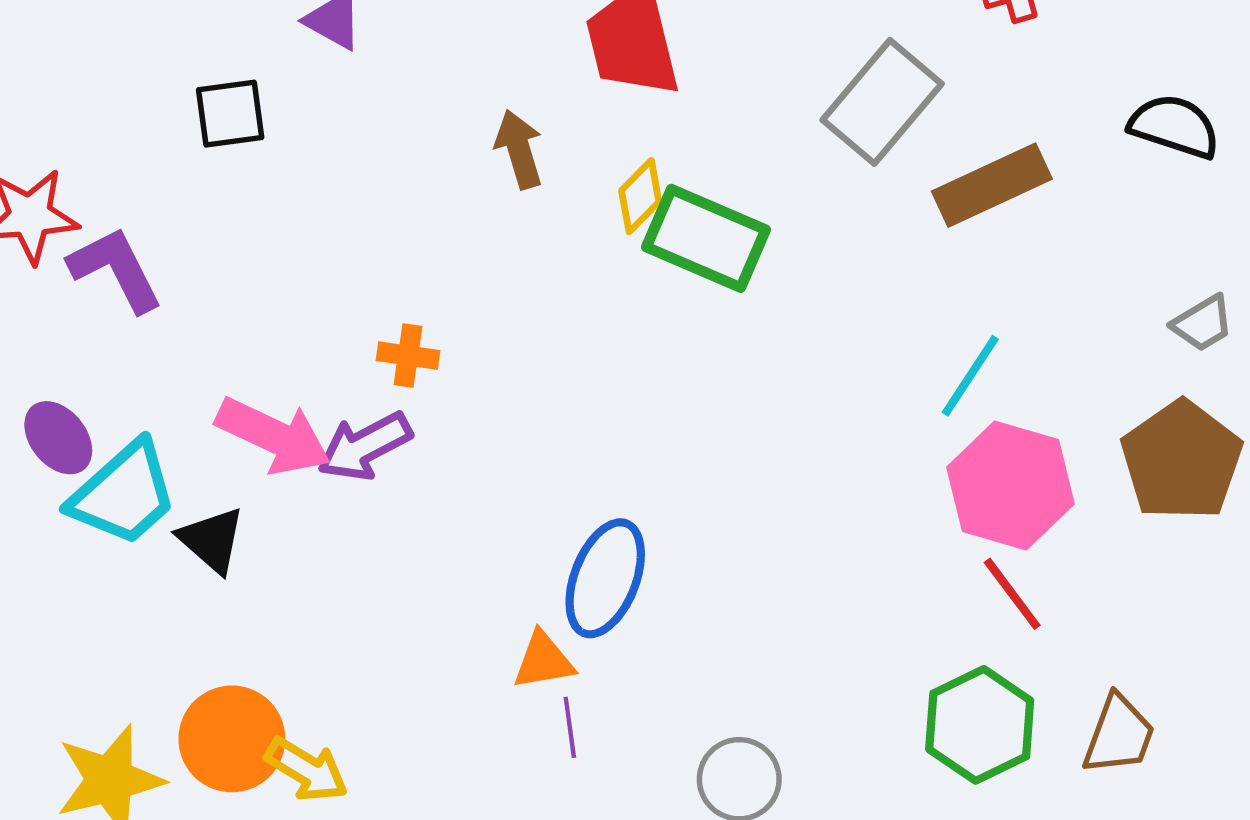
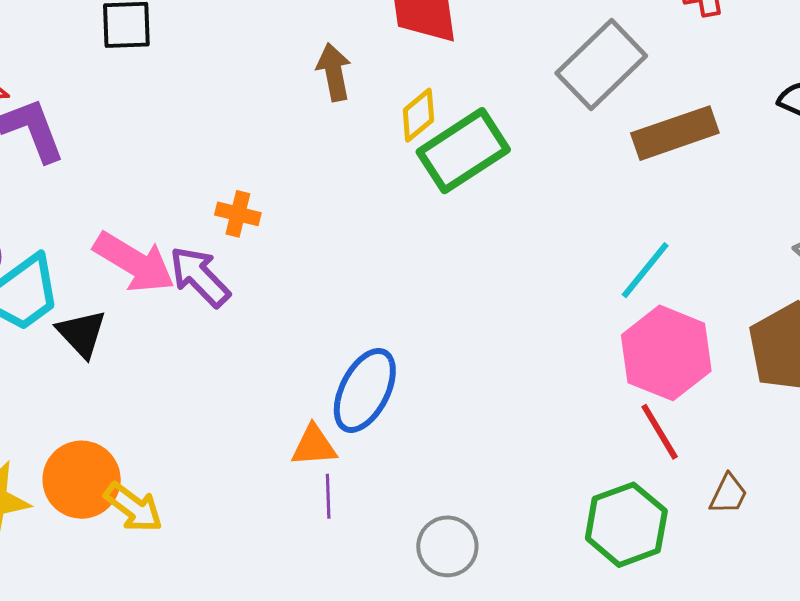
green rectangle: (706, 238) -> (463, 151), turned -62
purple arrow: (365, 446) -> (200, 277), turned 68
brown trapezoid: (1119, 735) -> (728, 494), moved, size x0.7

